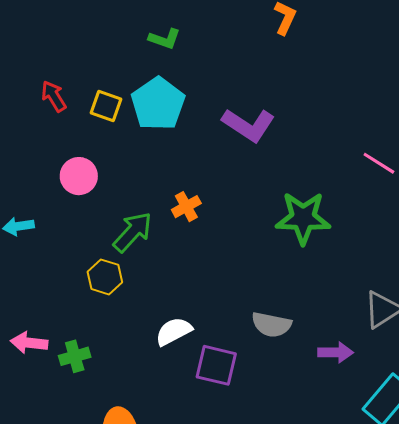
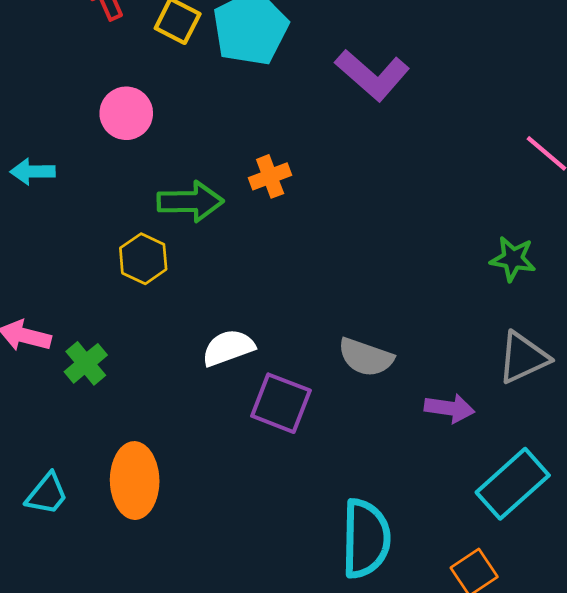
green star: (303, 218) -> (513, 259), moved, size x0.6
green arrow: (133, 232) -> (190, 201), turned 39
green cross: (75, 356) -> (86, 363), turned -32

